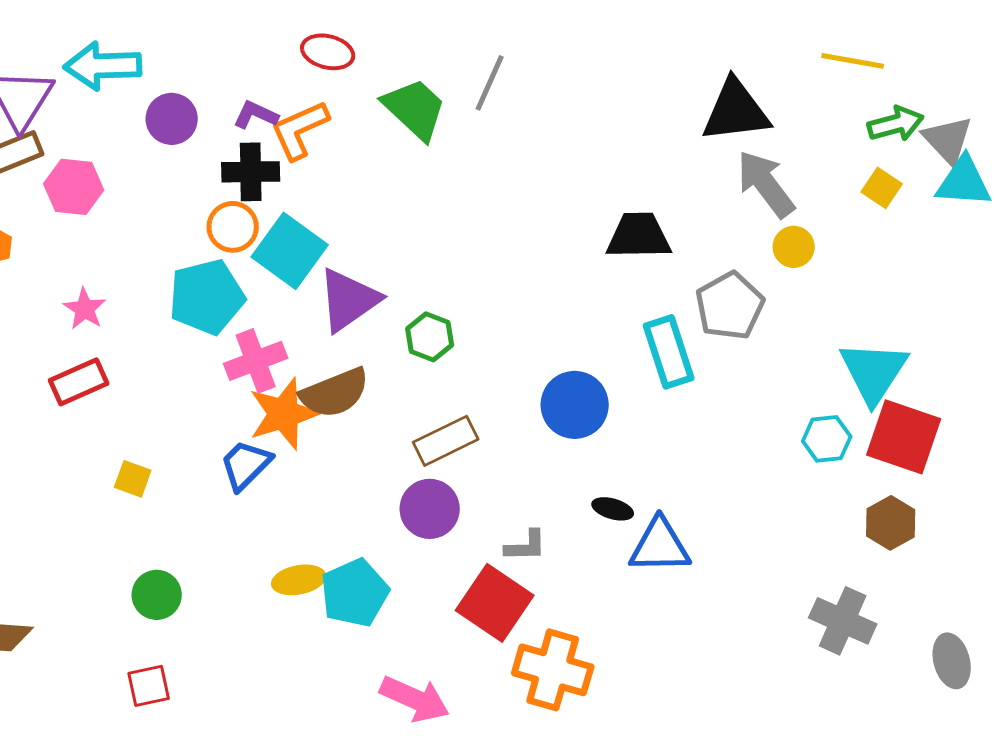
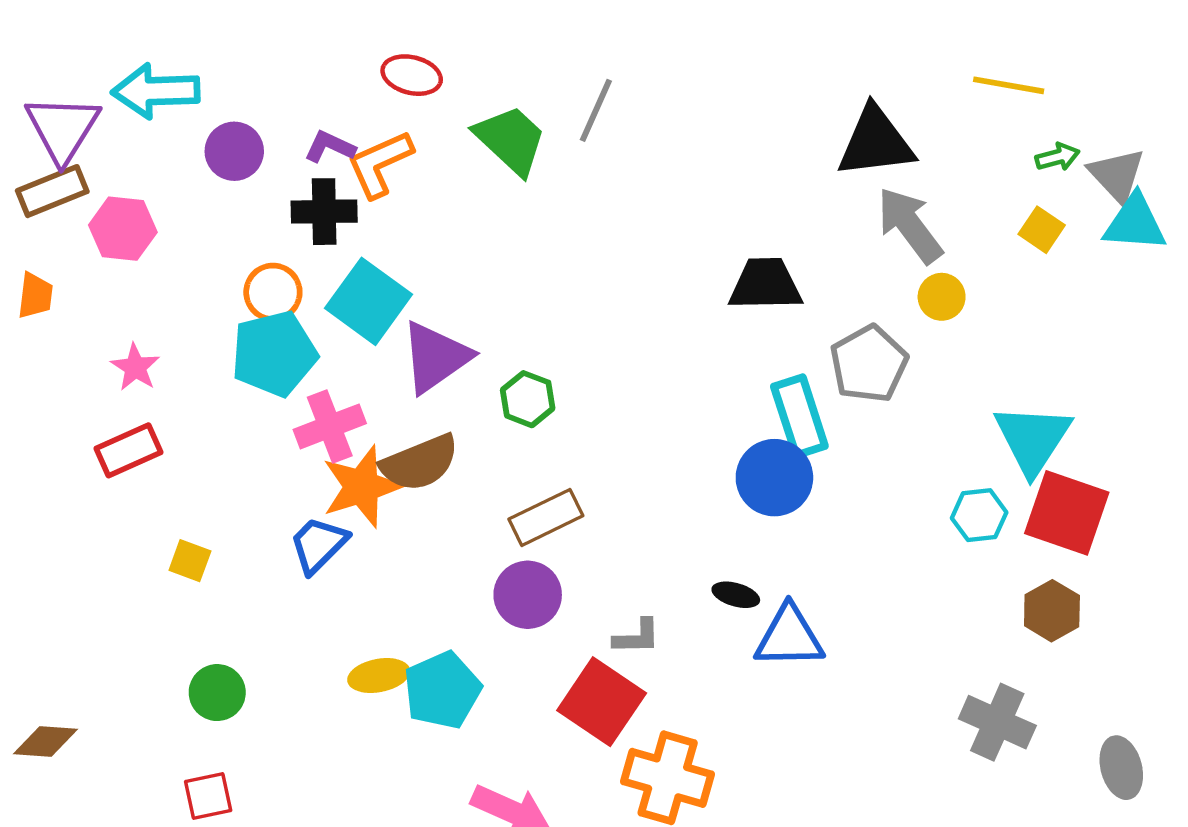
green arrow: (896, 124) -> (1058, 157), size x0.7
orange circle: (233, 227) -> (273, 292), moved
blue circle: (575, 405) -> (774, 478), moved

